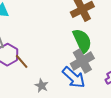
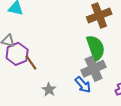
blue arrow: (74, 78) -> (83, 85), size x0.7

